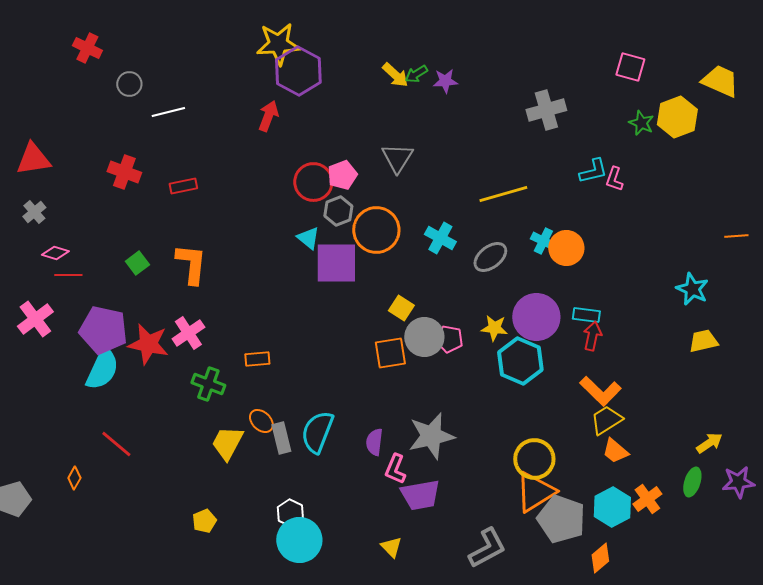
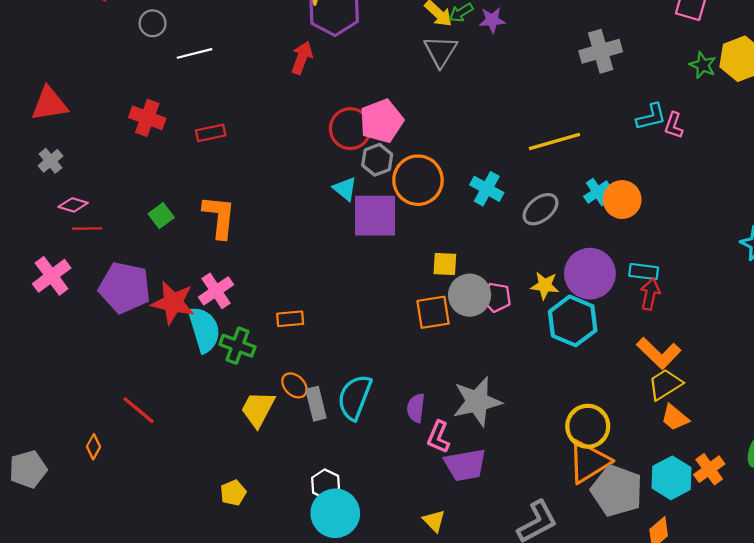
gray triangle: (397, 158) -> (441, 51), moved
pink pentagon: (342, 175) -> (381, 121), size x1.4
cyan cross: (543, 241) -> (597, 192), turned 30
yellow square: (401, 308) -> (445, 264), turned -30
cyan semicircle: (102, 369) -> (204, 330), moved, turned -42

